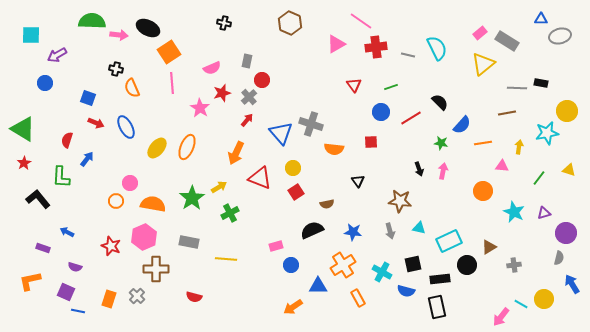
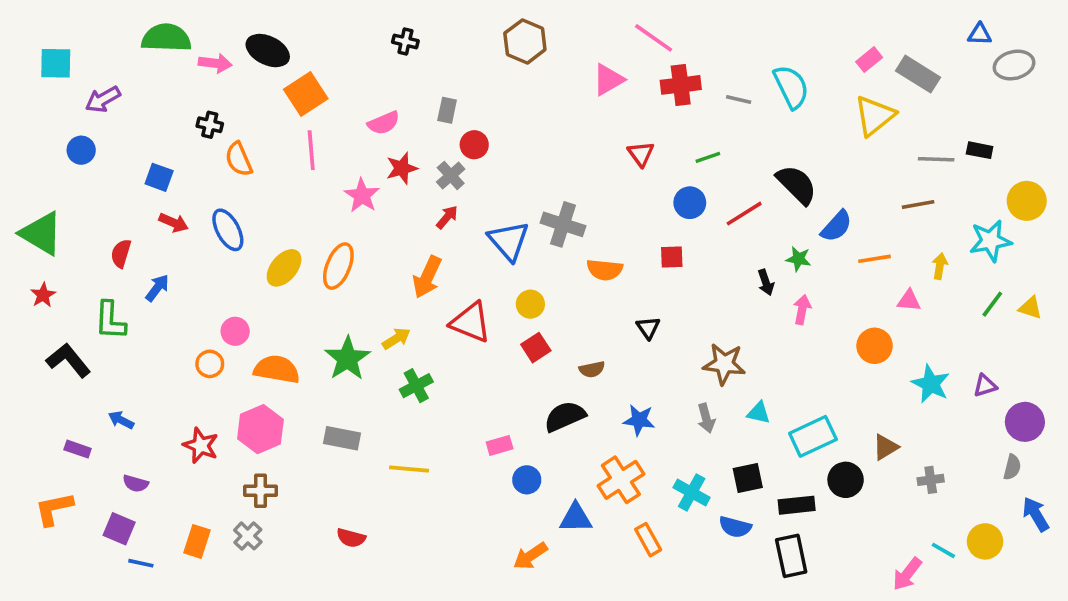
black semicircle: (440, 102) -> (797, 185), size x1.4
black arrow: (419, 169) -> (766, 282), moved
green line: (539, 178) -> (992, 304), moved
brown cross: (156, 269) -> (260, 491), moved, size x0.7

